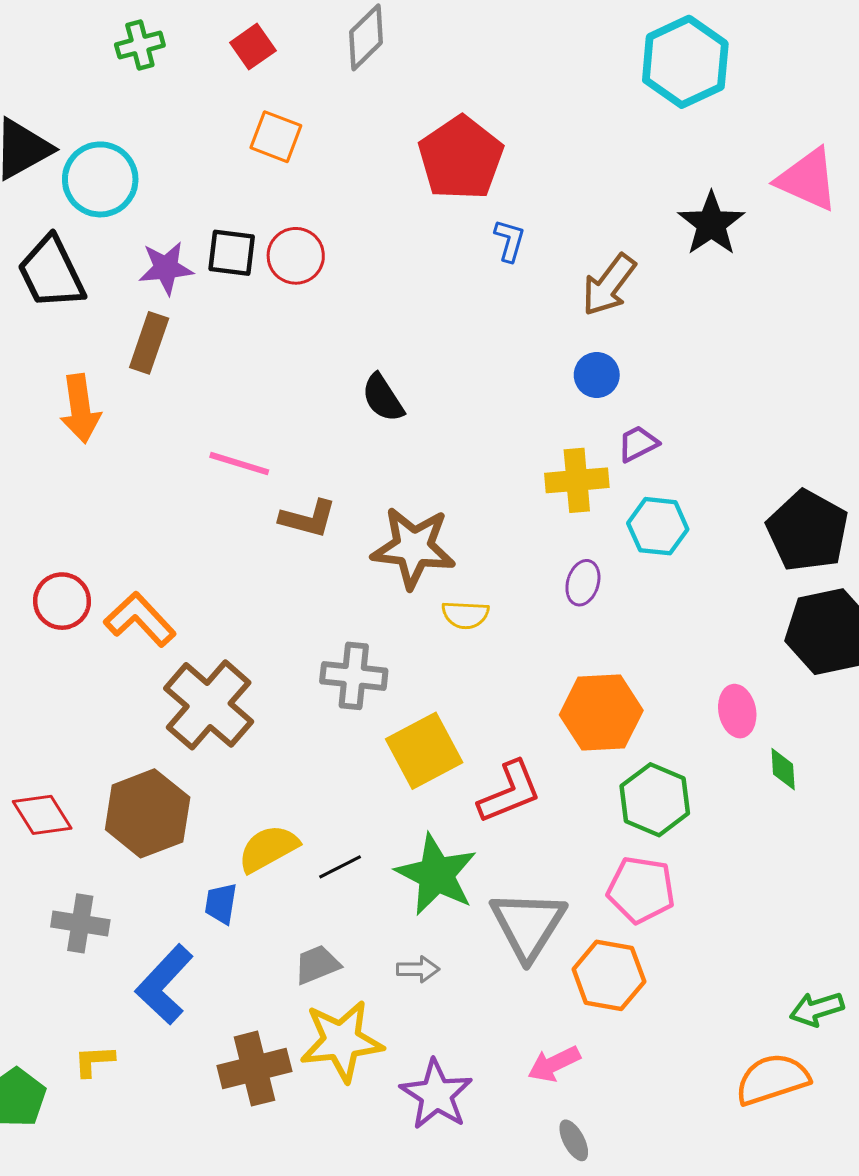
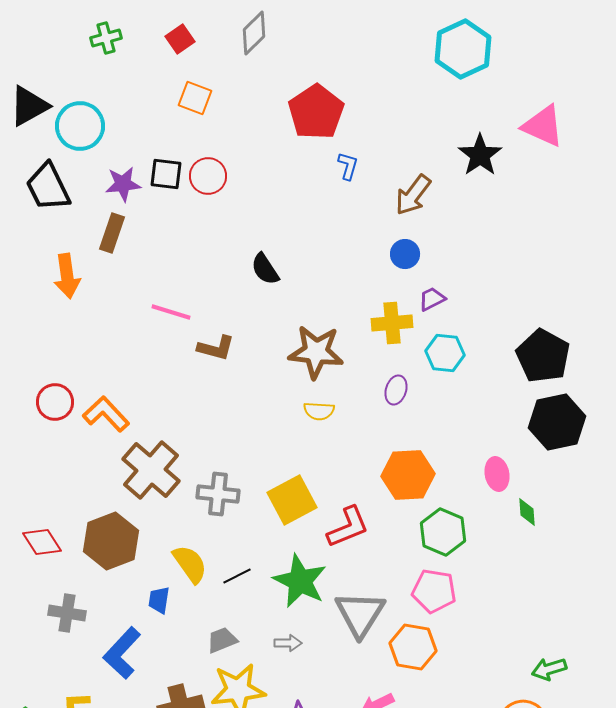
brown star: (413, 548) -> (316, 352), moved
gray cross: (354, 676) -> (218, 494), moved
yellow semicircle: (268, 849) -> (190, 564), turned 84

